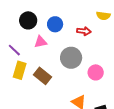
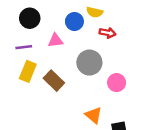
yellow semicircle: (103, 16) -> (95, 12), moved
black circle: (28, 20) -> (30, 18), moved
purple line: (14, 50) -> (24, 47), turned -56

